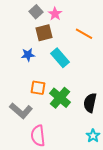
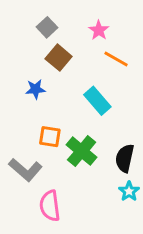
pink star: (55, 14) -> (99, 30), moved
brown square: (44, 33) -> (59, 58), turned -36
cyan rectangle: (60, 58) -> (97, 101), moved
cyan star: (93, 136) -> (129, 191), moved

